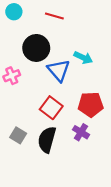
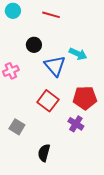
black circle: (36, 48) -> (34, 45), size x0.6
black semicircle: (47, 140) -> (44, 153), moved, size x0.7

